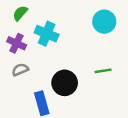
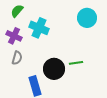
gray semicircle: (20, 70) -> (17, 58), turned 128
green line: (103, 71) -> (76, 63), moved

